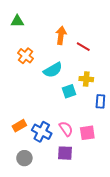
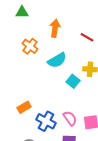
orange arrow: (61, 35) -> (55, 28), moved
cyan square: (69, 91) -> (73, 81), turned -32
orange rectangle: (19, 126) -> (24, 107), moved

